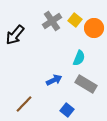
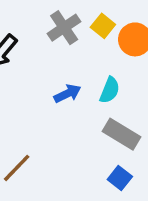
blue arrow: (54, 80) -> (67, 94), moved
blue square: (67, 110) -> (120, 178), moved

